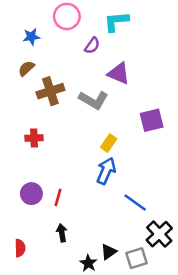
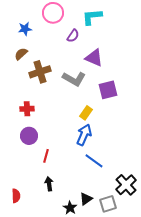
purple square: (152, 120) -> (108, 90), moved
purple circle: (31, 194) -> (29, 136), moved
blue line: (135, 202) -> (94, 161), moved

